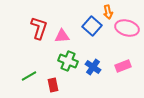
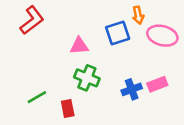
blue square: (92, 26) -> (118, 33), turned 30
red L-shape: (39, 28) -> (32, 20), moved, turned 35
blue cross: (93, 67) -> (132, 89), moved, turned 35

